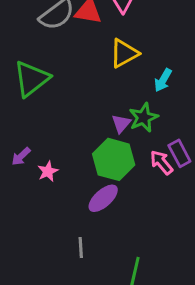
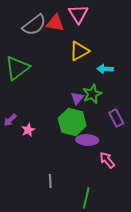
cyan arrow: (163, 80) -> (105, 69), turned 63
pink arrow: (161, 162) -> (107, 160), moved
purple ellipse: (103, 198) -> (87, 140), moved, turned 45

